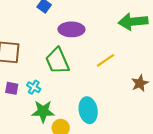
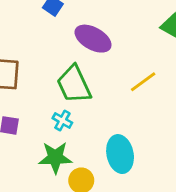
purple ellipse: (71, 29) -> (93, 39), turned 30
cyan cross: (34, 87) -> (62, 120), moved

